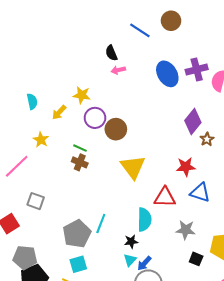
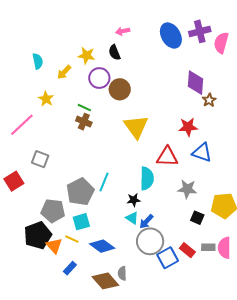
black semicircle: (111, 53) -> (114, 52), moved
purple diamond: (193, 122) -> (196, 83), turned -35
gray pentagon: (25, 258) -> (53, 211), moved
cyan triangle: (130, 260) -> (132, 218), turned -40

